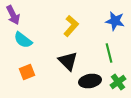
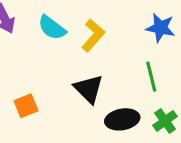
cyan semicircle: (23, 40) -> (52, 28), moved

